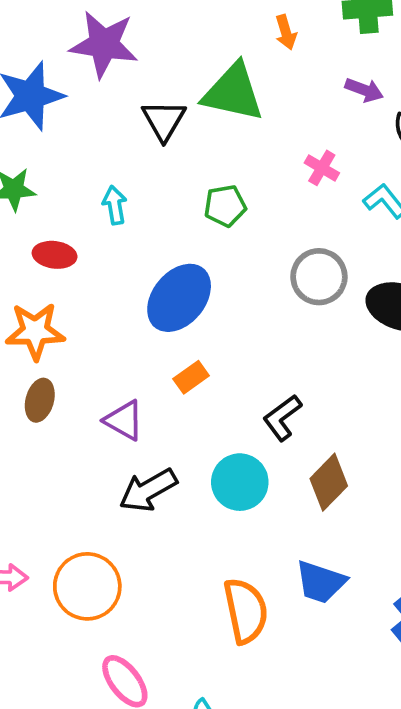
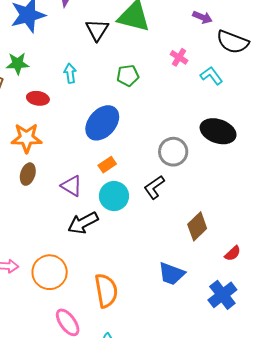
gray circle: (319, 277) -> (173, 152), moved
cyan circle: (240, 482) -> (114, 196), moved
brown diamond: (329, 482) -> (197, 226), moved
orange semicircle: (246, 611) -> (106, 291), moved

